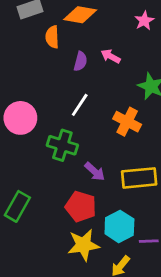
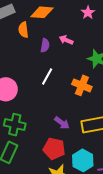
green cross: (62, 145) -> (15, 125), moved

